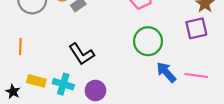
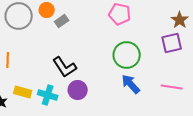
blue arrow: (166, 72) -> (131, 84), moved
purple circle: (95, 91) -> (78, 90), moved

